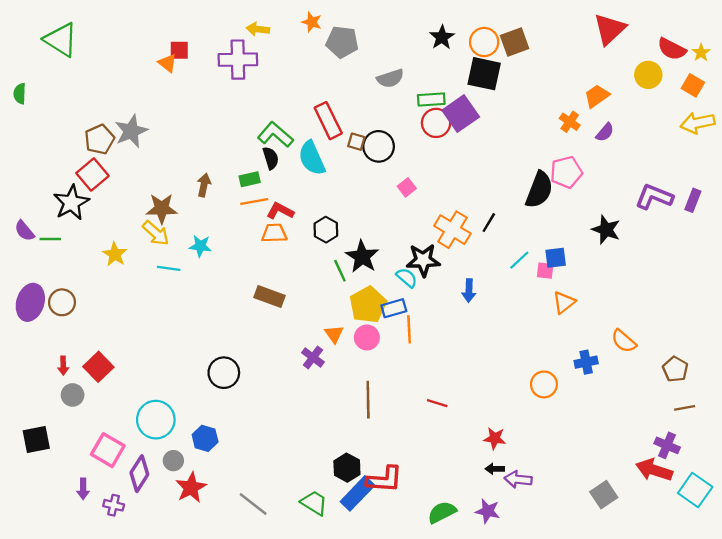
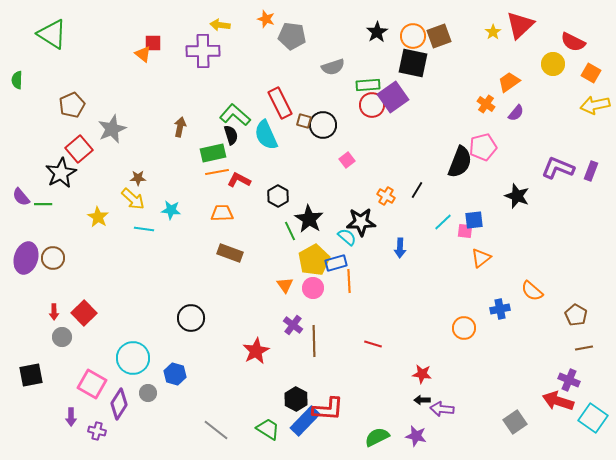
yellow star: (701, 53) -> (493, 32), moved
gray star: (131, 131) -> (112, 129), moved
brown pentagon: (100, 139) -> (72, 105), moved
green rectangle: (250, 179) -> (213, 153), size x1.4
brown arrow: (204, 185) -> (180, 127), moved
brown star: (162, 209) -> (138, 178), size x0.6
orange cross: (452, 230) -> (386, 196), size x0.6
orange trapezoid: (274, 233) -> (222, 213), moved
purple cross: (313, 357) -> (293, 325), moved
red star: (191, 488) -> (256, 351), moved

